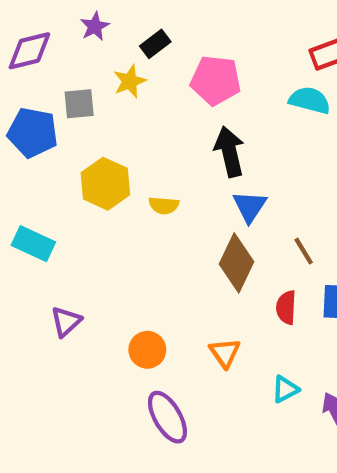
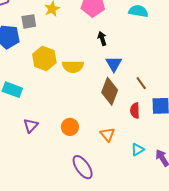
black arrow: (229, 152) -> (102, 39), size x0.6
yellow semicircle: (164, 205) -> (73, 67), size x1.5
orange circle: (147, 350) -> (70, 127), moved

